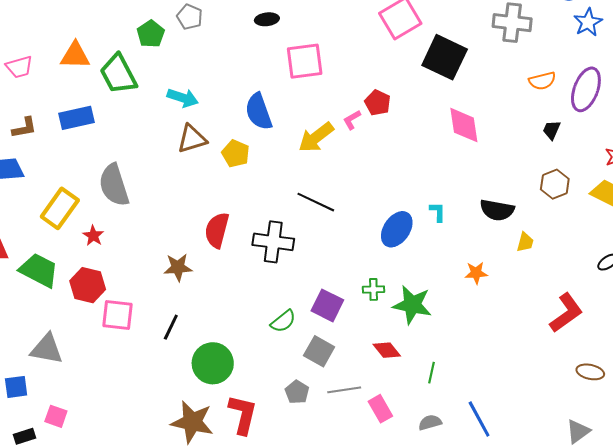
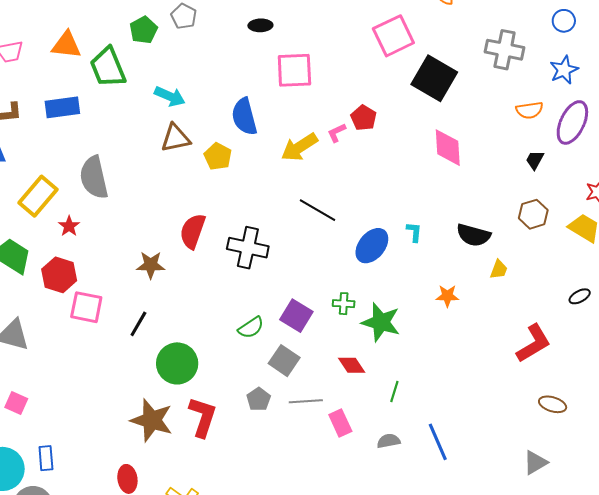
blue star: (588, 22) -> (564, 70), moved
black line: (316, 202) -> (318, 210), moved

